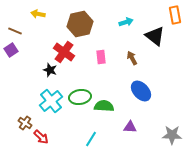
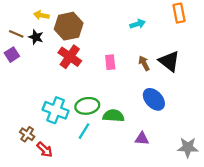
orange rectangle: (175, 15) -> (179, 13), moved
brown hexagon: (80, 24) -> (69, 26), moved
black triangle: (155, 36) -> (169, 61), moved
black star: (50, 70) -> (36, 37), moved
cyan cross: (51, 101) -> (56, 110), turned -30
cyan line: (91, 139) -> (84, 131), moved

